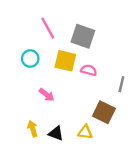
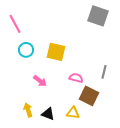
pink line: (48, 28) -> (15, 24), moved
gray square: (83, 36) -> (98, 16), moved
pink semicircle: (89, 70) -> (76, 78), moved

